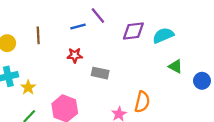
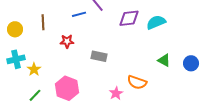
red star: (75, 55) -> (67, 41), moved
green triangle: (175, 66) -> (164, 60), moved
orange semicircle: (142, 102) -> (137, 82), turned 96

